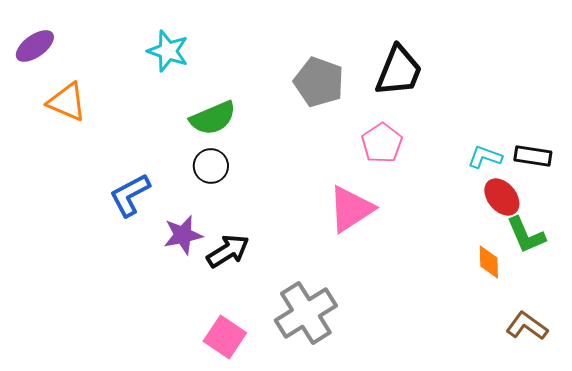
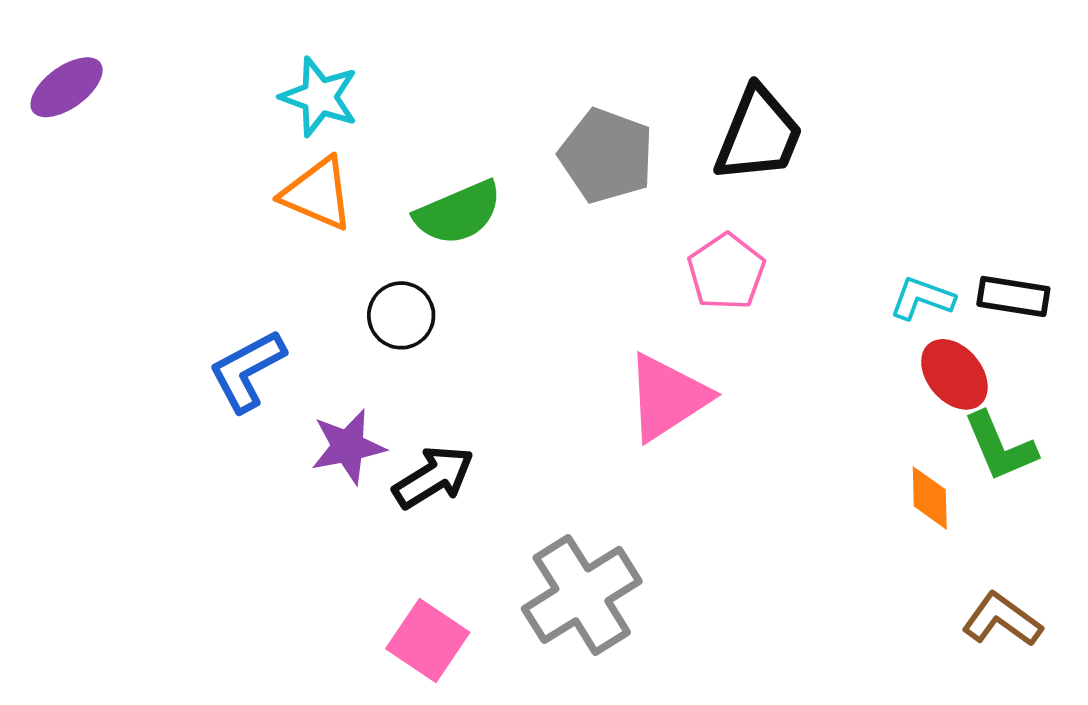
orange triangle: (67, 102) -> (318, 194), moved
green semicircle: (213, 118) -> (458, 213), moved

